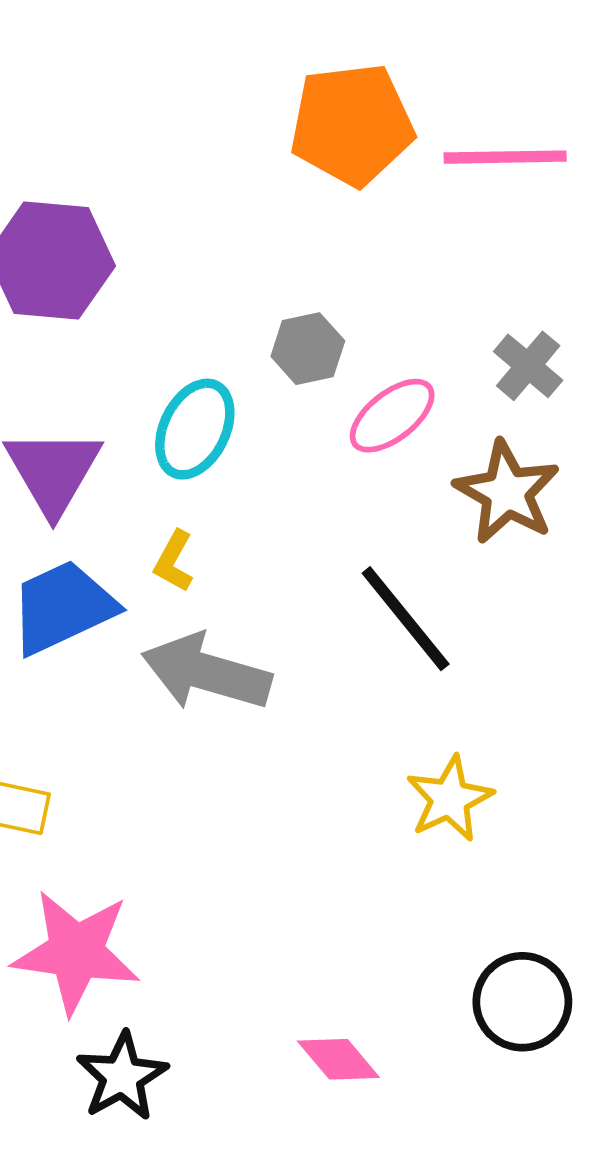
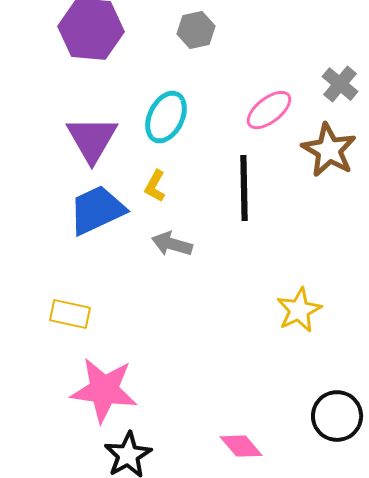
gray hexagon: (308, 349) -> (196, 30), moved
black line: (406, 619) -> (244, 188), moved, turned 38
gray arrow: (206, 672) -> (172, 244), size x0.6

